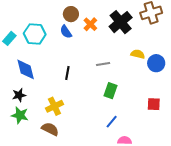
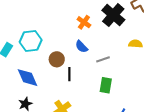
brown circle: (71, 14) -> (57, 59), moved
blue semicircle: (66, 32) -> (82, 47), moved
green rectangle: (110, 91) -> (106, 85), moved

